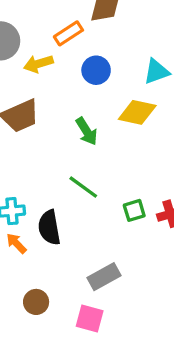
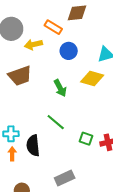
orange rectangle: (68, 33) -> (53, 27), turned 60
green square: (134, 210) -> (86, 139), turned 32
orange arrow: (16, 243) -> (12, 154), turned 40

